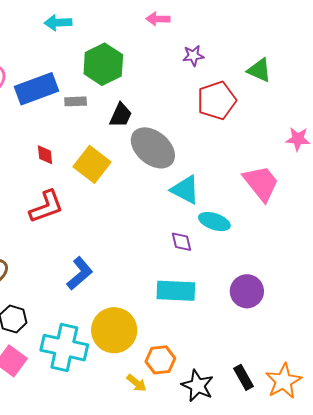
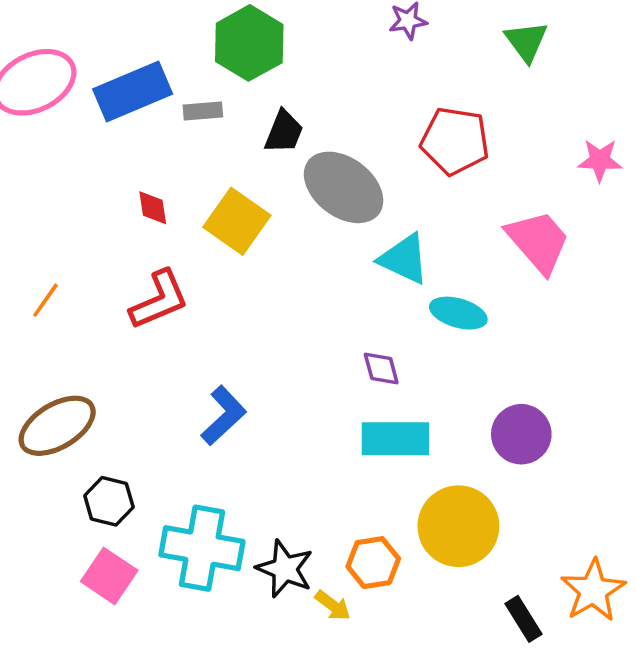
green triangle: (259, 70) -> (526, 41), turned 32
red pentagon: (217, 100) -> (455, 141), moved, turned 30
purple diamond: (182, 242) -> (381, 368), moved
yellow circle: (114, 330) -> (458, 526), moved
black rectangle: (243, 377) -> (524, 619), moved
black star: (198, 386) -> (285, 569), moved

